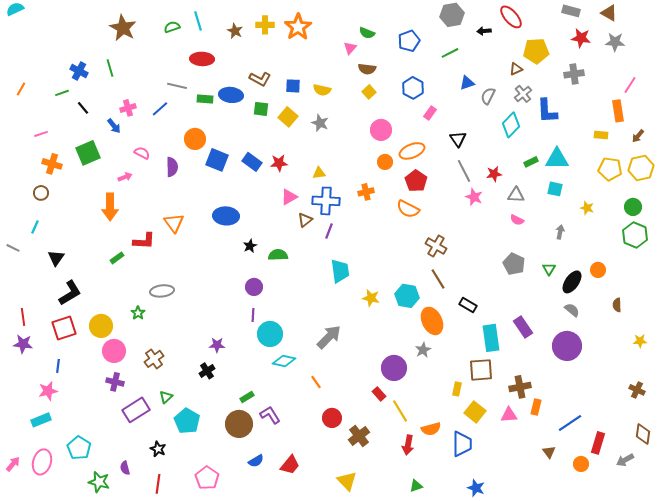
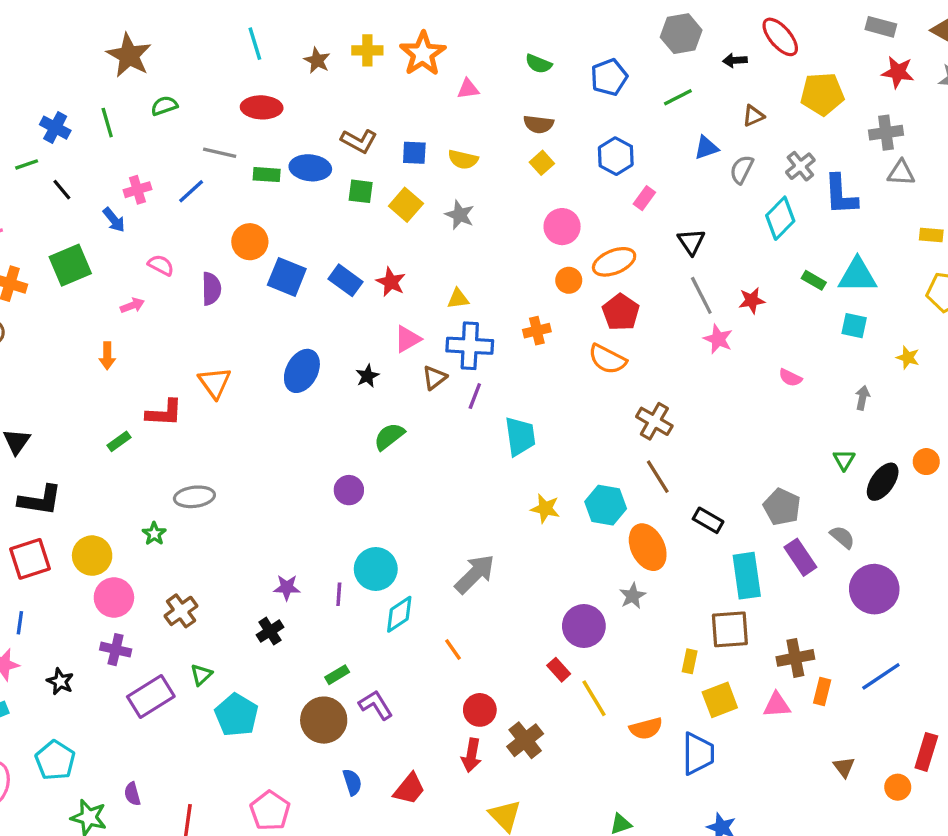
green semicircle: (172, 27) -> (164, 106), moved
pink triangle: (350, 48) -> (468, 89), moved, turned 40
brown triangle: (516, 69) -> (753, 116), moved
green rectangle: (531, 162) -> (814, 280), turned 56
red star: (279, 163) -> (391, 282), turned 30
gray triangle: (516, 195) -> (901, 173), moved
orange arrow: (110, 207) -> (107, 356), size x0.6
blue ellipse: (226, 216) -> (302, 371), turned -65
black star: (250, 246) -> (367, 376), moved
green semicircle: (278, 255) -> (389, 436), turned -36
gray pentagon: (514, 264) -> (782, 507), moved
cyan trapezoid: (340, 271) -> (520, 436), moved
black L-shape: (70, 293) -> (40, 500), turned 40
gray semicircle: (572, 310) -> (842, 537), moved
purple line: (253, 315) -> (339, 594), moved
cyan diamond: (284, 361) -> (399, 614), turned -45
yellow square: (475, 412) -> (720, 700), turned 30
blue line: (570, 423) -> (881, 676), moved
red arrow: (408, 445) -> (471, 755), moved
black star: (158, 449) -> (60, 681), moved
blue semicircle: (256, 461) -> (352, 782), turned -77

